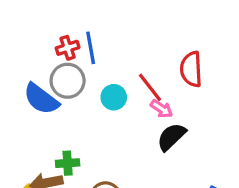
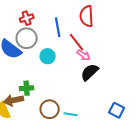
blue line: (91, 48) -> (58, 27), moved
red semicircle: (191, 69) -> (87, 16), moved
cyan circle: (114, 97) -> (48, 56), moved

